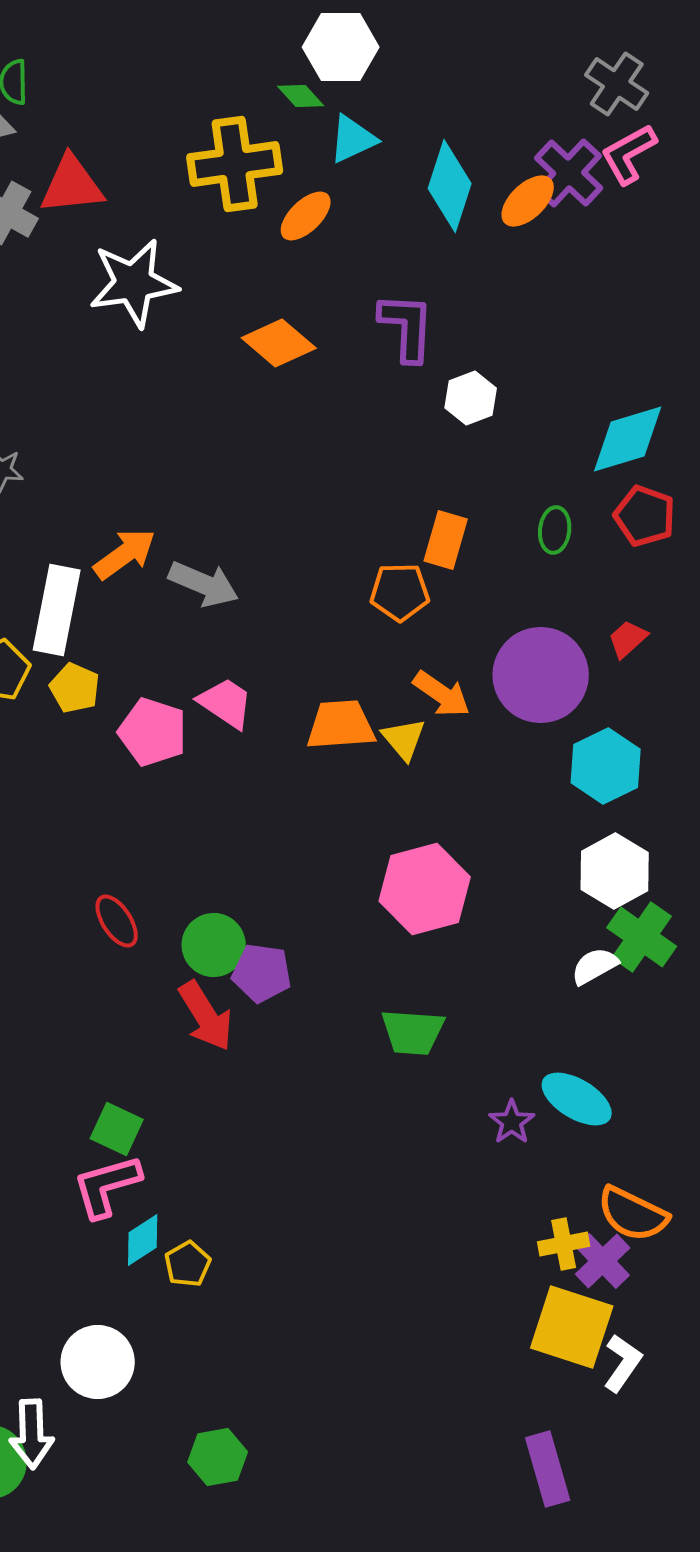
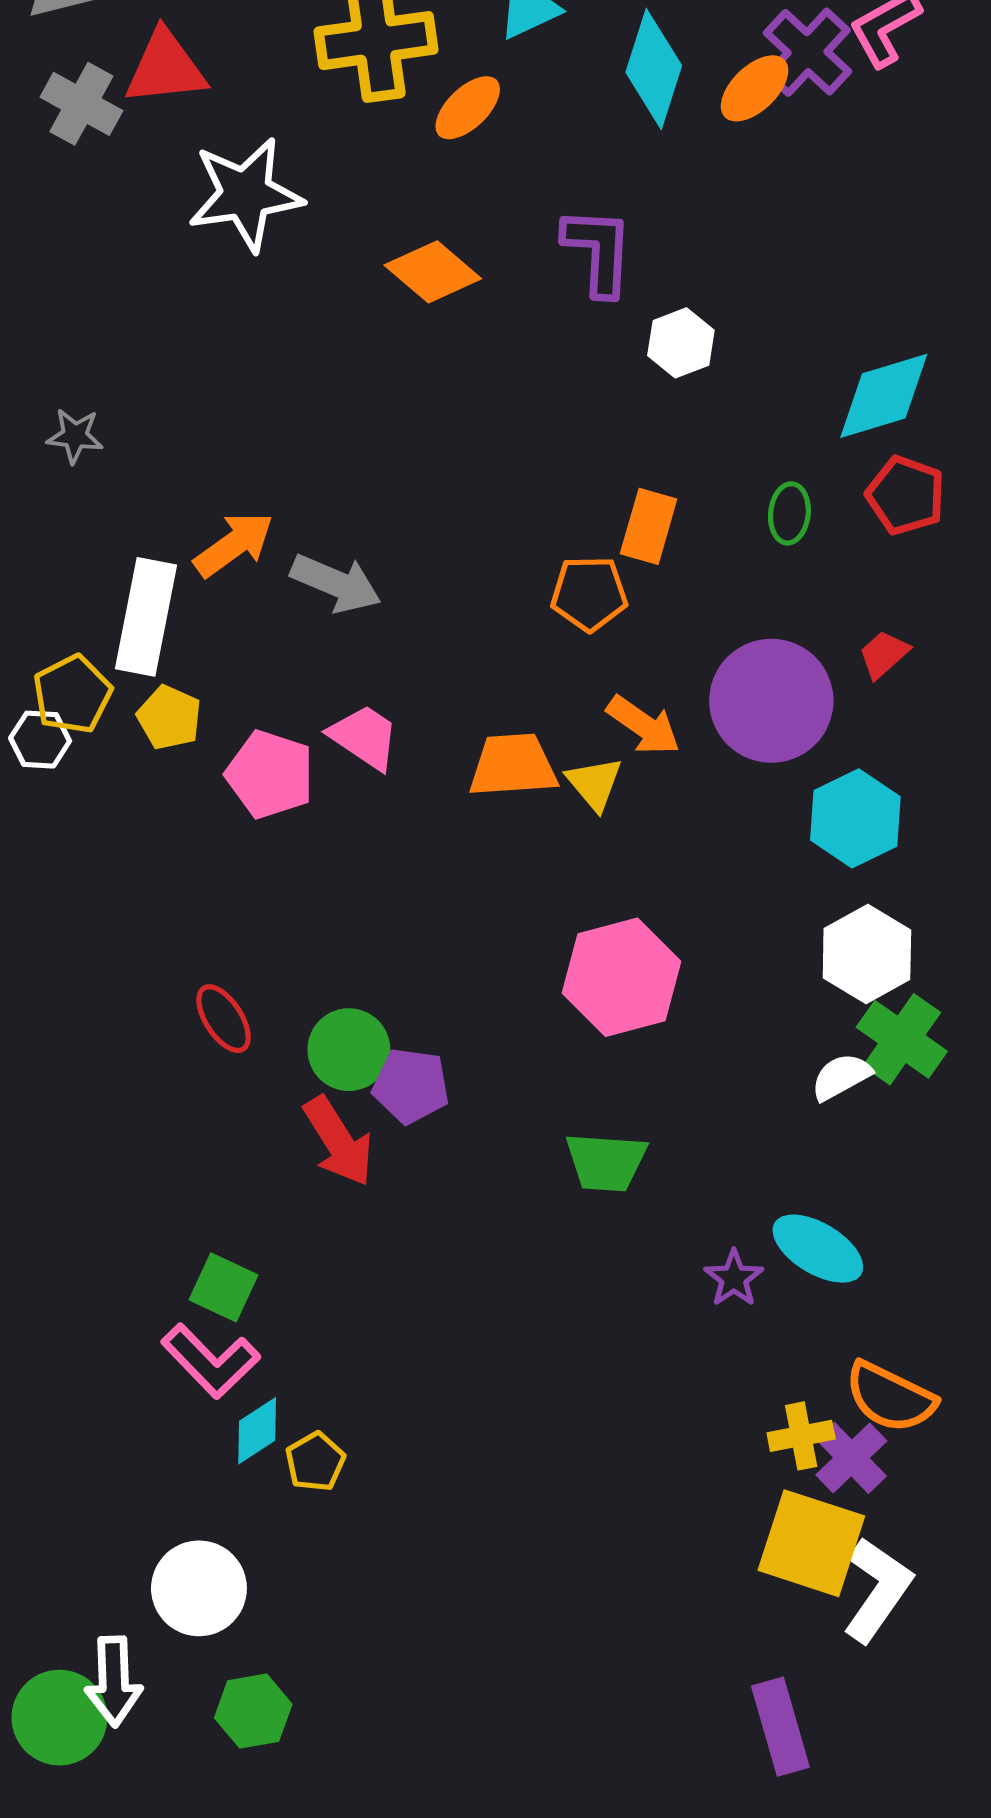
pink L-shape: (107, 1186) -> (211, 1361), turned -118
white L-shape: (623, 1363) -> (877, 1590), size x1.4
green hexagon: (218, 1457) -> (253, 1711), moved

